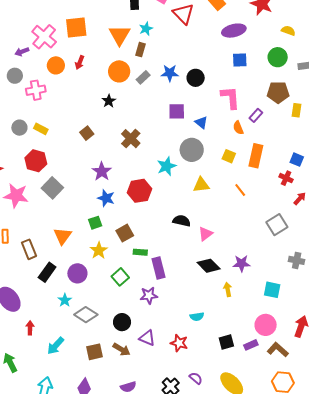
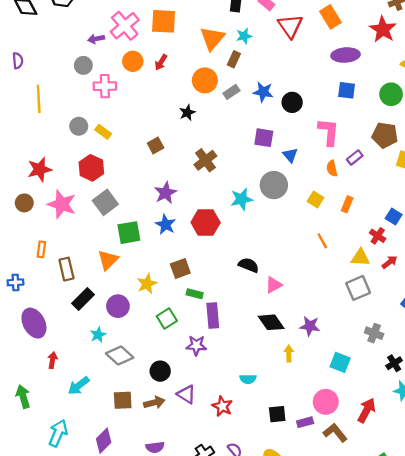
orange rectangle: (256, 156) -> (347, 204), size x0.6
yellow triangle: (201, 185) -> (360, 258), moved
green square: (95, 223) -> (129, 233), moved, size x1.5
brown arrow: (121, 349) -> (154, 403), turned -54

